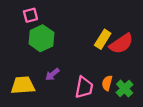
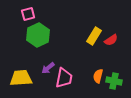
red semicircle: (121, 44) -> (111, 40), size x0.6
pink trapezoid: (84, 87) -> (64, 78), moved
green cross: (125, 89) -> (114, 81), turned -35

